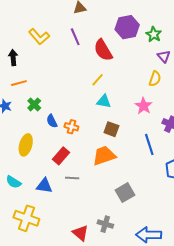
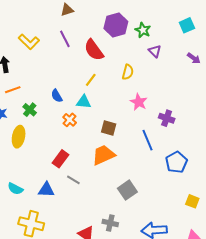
yellow semicircle: (155, 79) -> (128, 72), moved
cyan triangle: (104, 101) -> (84, 102), moved
blue semicircle: (52, 121) -> (57, 96), moved
orange cross: (71, 127) -> (70, 120), moved, turned 32
yellow ellipse: (26, 145) -> (19, 137), moved
gray line: (72, 178) -> (73, 180), turned 32

